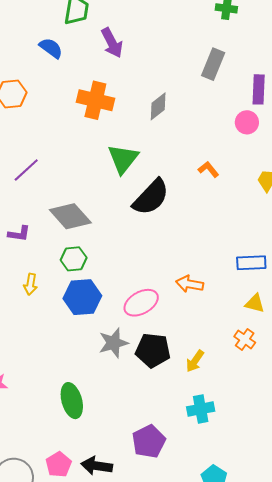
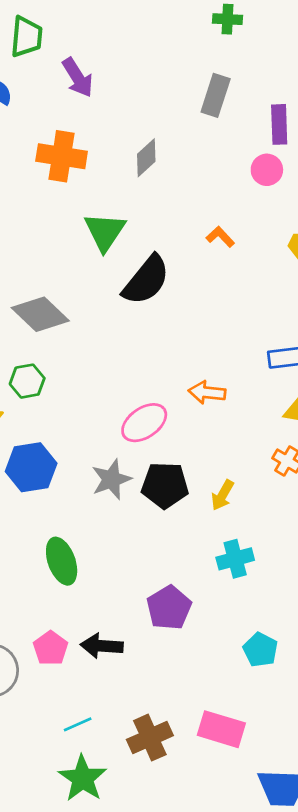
green hexagon: (74, 259) -> (27, 381), moved
blue hexagon: (82, 297) -> (31, 467), moved

